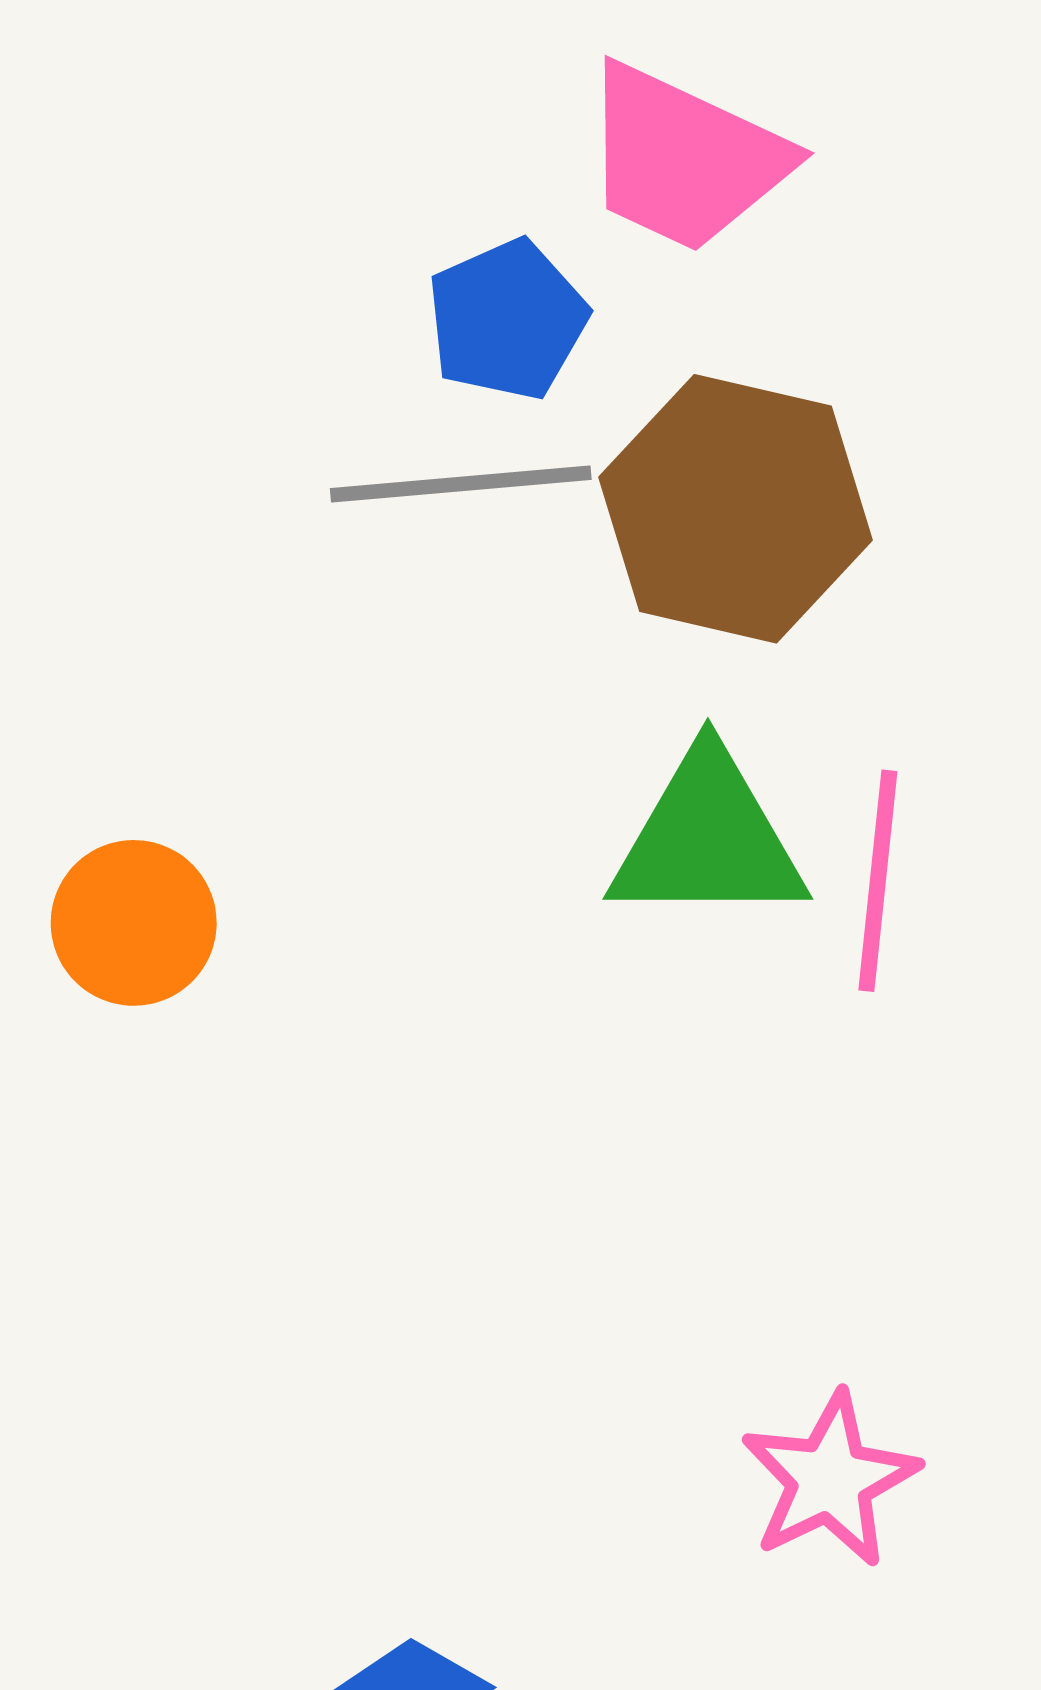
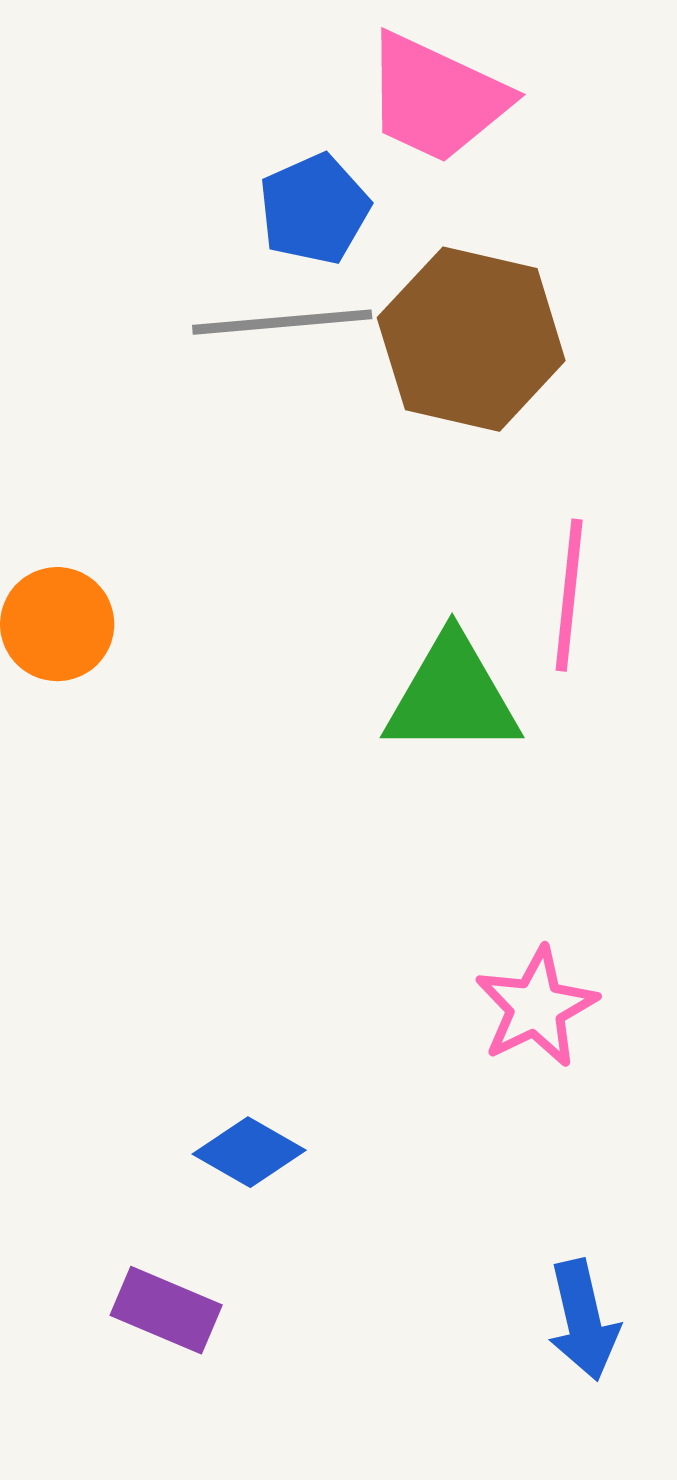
green triangle: (708, 839) -> (452, 696), moved

